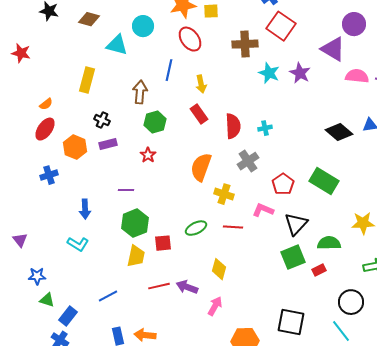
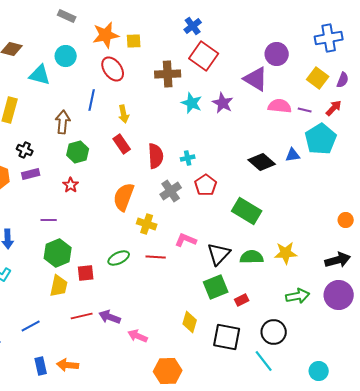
red pentagon: (283, 184) -> (206, 185), moved
green semicircle: (329, 243) -> (252, 257), moved
yellow diamond: (219, 269) -> (190, 322), moved
pink arrow: (215, 306) -> (138, 336), turned -96
black square: (291, 322) -> (227, 337), moved

